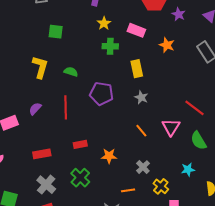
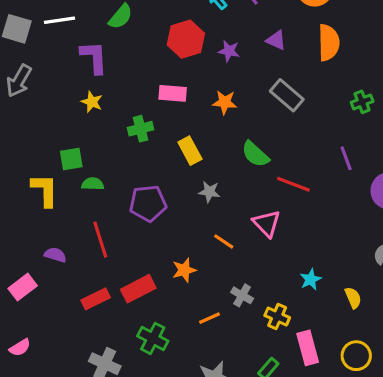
yellow star: (104, 23) -> (92, 102), moved
green square: (56, 32) -> (71, 159), moved
purple semicircle: (35, 109) -> (55, 255), turned 80
green semicircle: (199, 141) -> (255, 154), moved
red rectangle: (80, 144) -> (138, 289), size x1.5
red rectangle: (42, 154) -> (96, 299), moved
orange star: (109, 156) -> (184, 270), moved
orange line: (128, 190) -> (209, 318), moved

